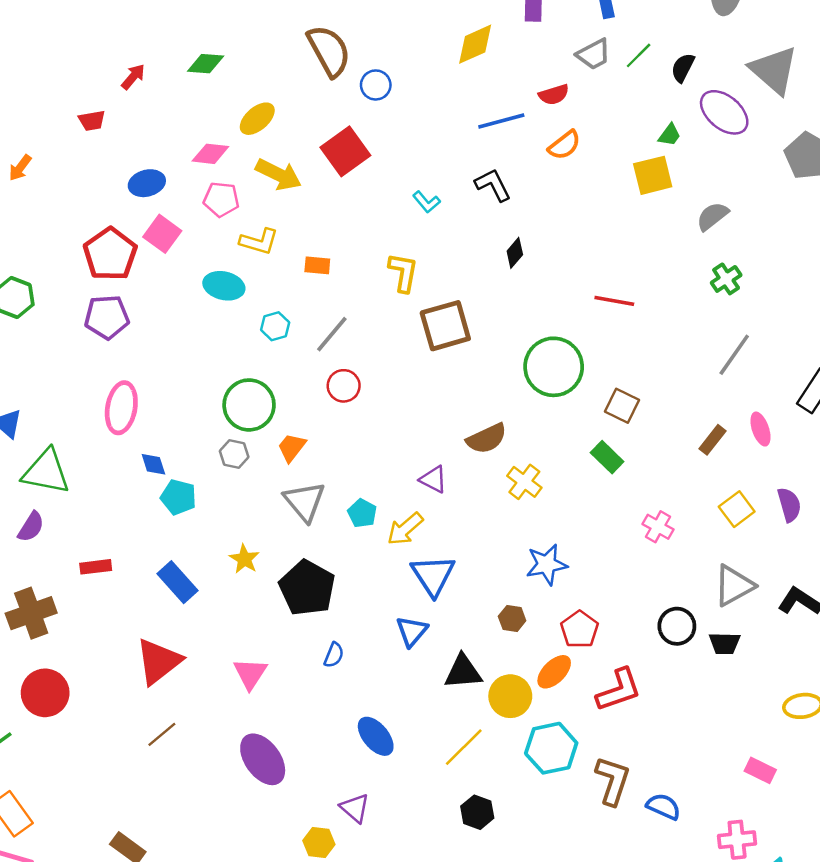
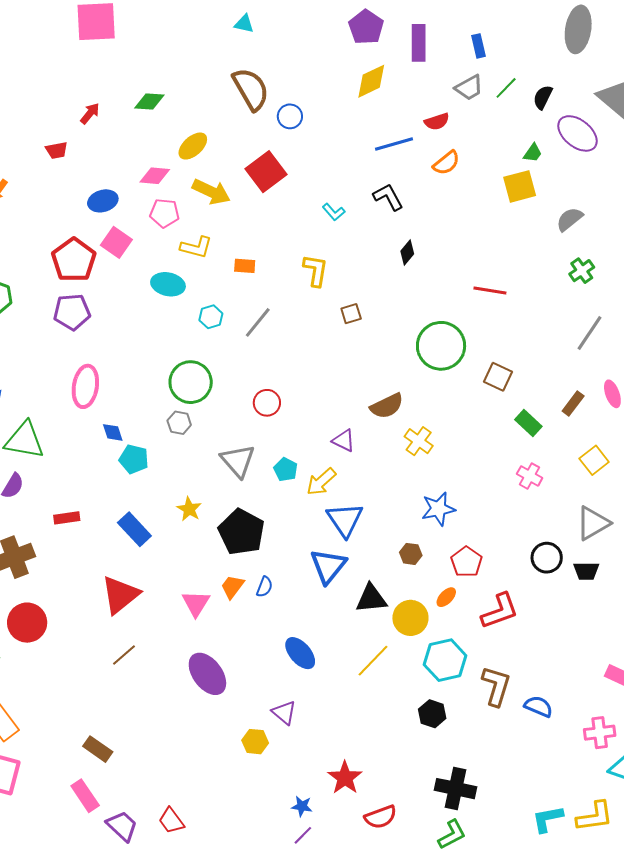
brown square: (445, 326) -> (351, 314), size x0.5
red circle: (344, 386) -> (267, 403), moved
orange trapezoid: (292, 447) -> (232, 587), moved
green rectangle: (607, 457) -> (528, 423), moved
blue triangle: (412, 631) -> (328, 566), size x1.4
orange ellipse: (554, 672) -> (446, 597), size x0.7
black hexagon: (477, 812) -> (432, 714), moved

